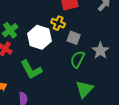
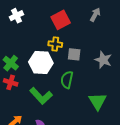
green semicircle: (77, 59) -> (67, 80), moved

